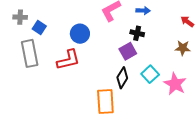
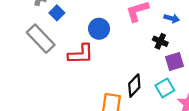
purple square: (128, 51) -> (174, 62), moved
gray rectangle: (30, 53) -> (41, 39), turned -44

